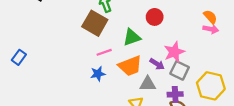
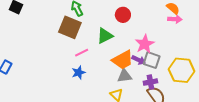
purple arrow: (157, 64) -> (139, 60), moved
orange trapezoid: (130, 66) -> (123, 60), moved

